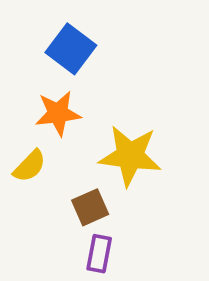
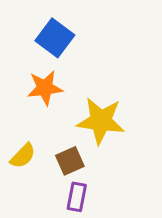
yellow semicircle: (30, 166) -> (23, 156), moved

